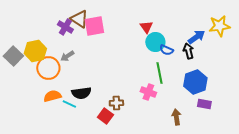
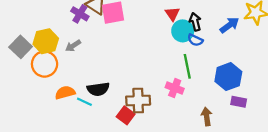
black arrow: (188, 51) -> (195, 22), moved
gray arrow: (67, 56) -> (73, 46), moved
orange circle: (48, 68) -> (45, 64), moved
brown cross: (116, 103) -> (138, 101), size x1.5

